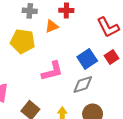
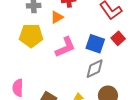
blue square: (87, 59) -> (95, 44), turned -30
pink L-shape: (52, 71) -> (65, 47), moved

